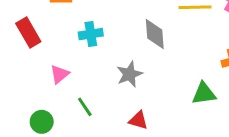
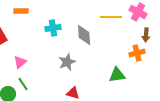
cyan cross: (91, 34) -> (53, 28), moved
green line: (85, 107) -> (23, 84), moved

